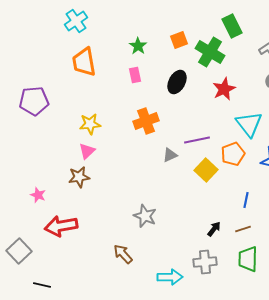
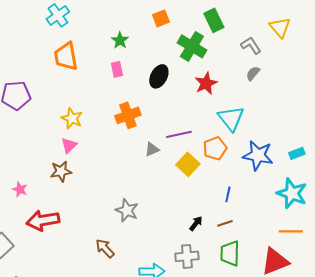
orange square: (179, 40) -> (161, 18), moved
yellow star: (90, 124) -> (72, 118), turned 30

